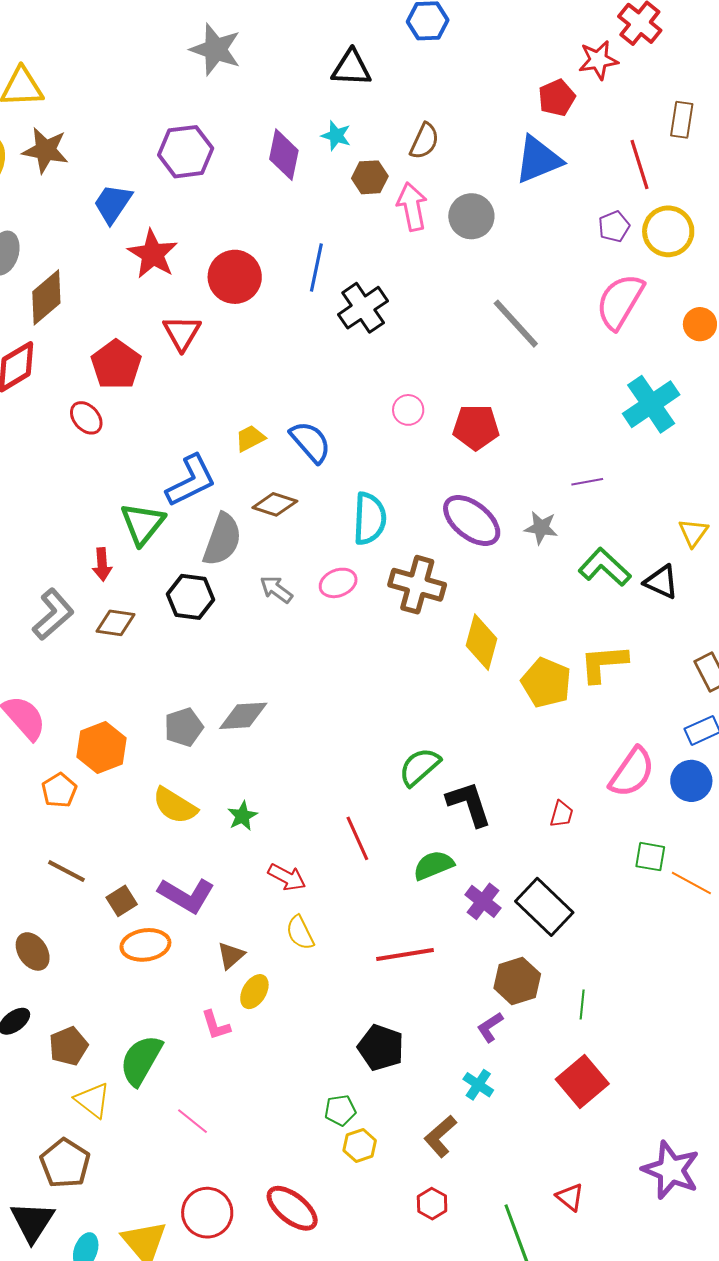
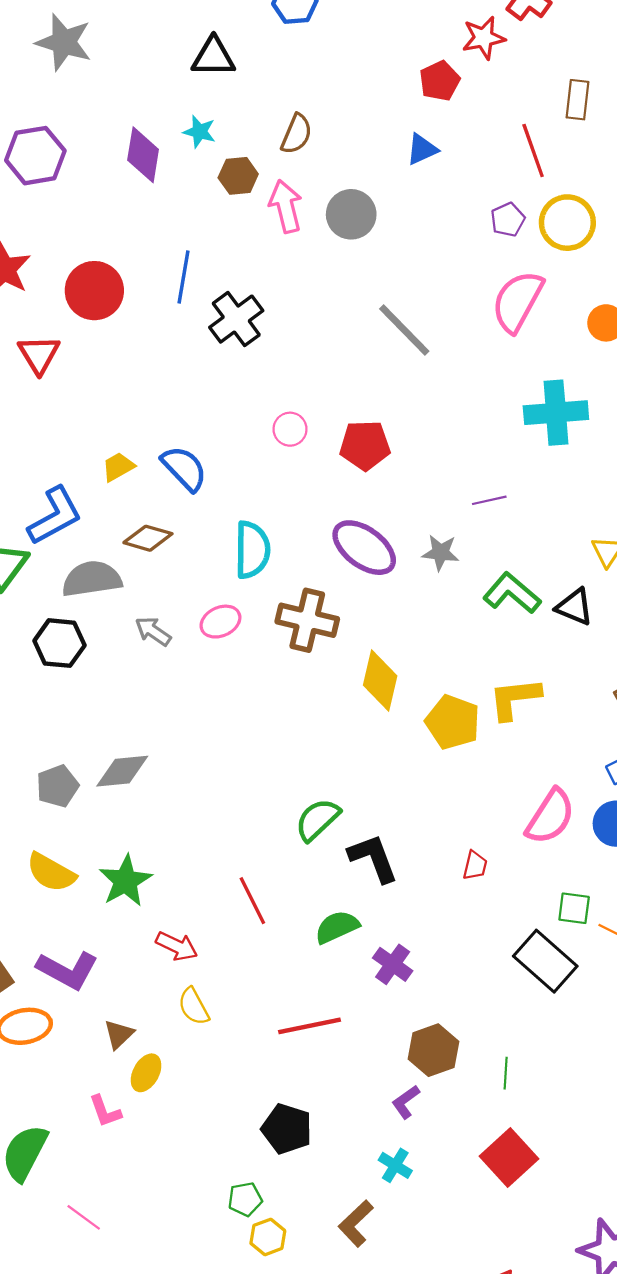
blue triangle: (538, 160) -> (422, 149), size x0.6
cyan cross: (651, 404) -> (556, 413), turned 32
gray semicircle: (222, 540) -> (92, 579), turned -116
green star: (242, 816) -> (125, 881), size x1.6
black rectangle: (544, 907) -> (545, 961), moved

